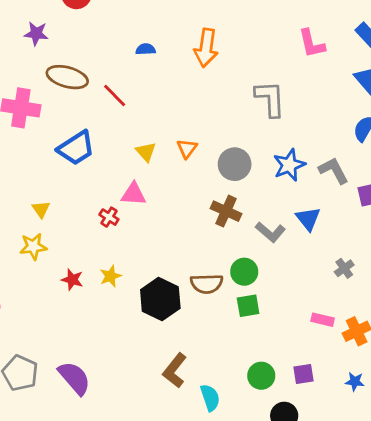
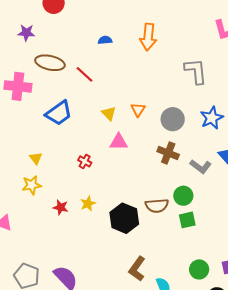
pink triangle: (134, 194) -> (119, 142), moved

